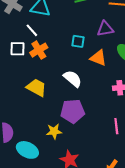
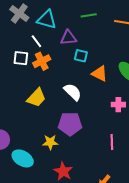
purple triangle: (105, 29) -> (68, 38), moved
yellow trapezoid: (36, 88) -> (36, 98), turned 100

